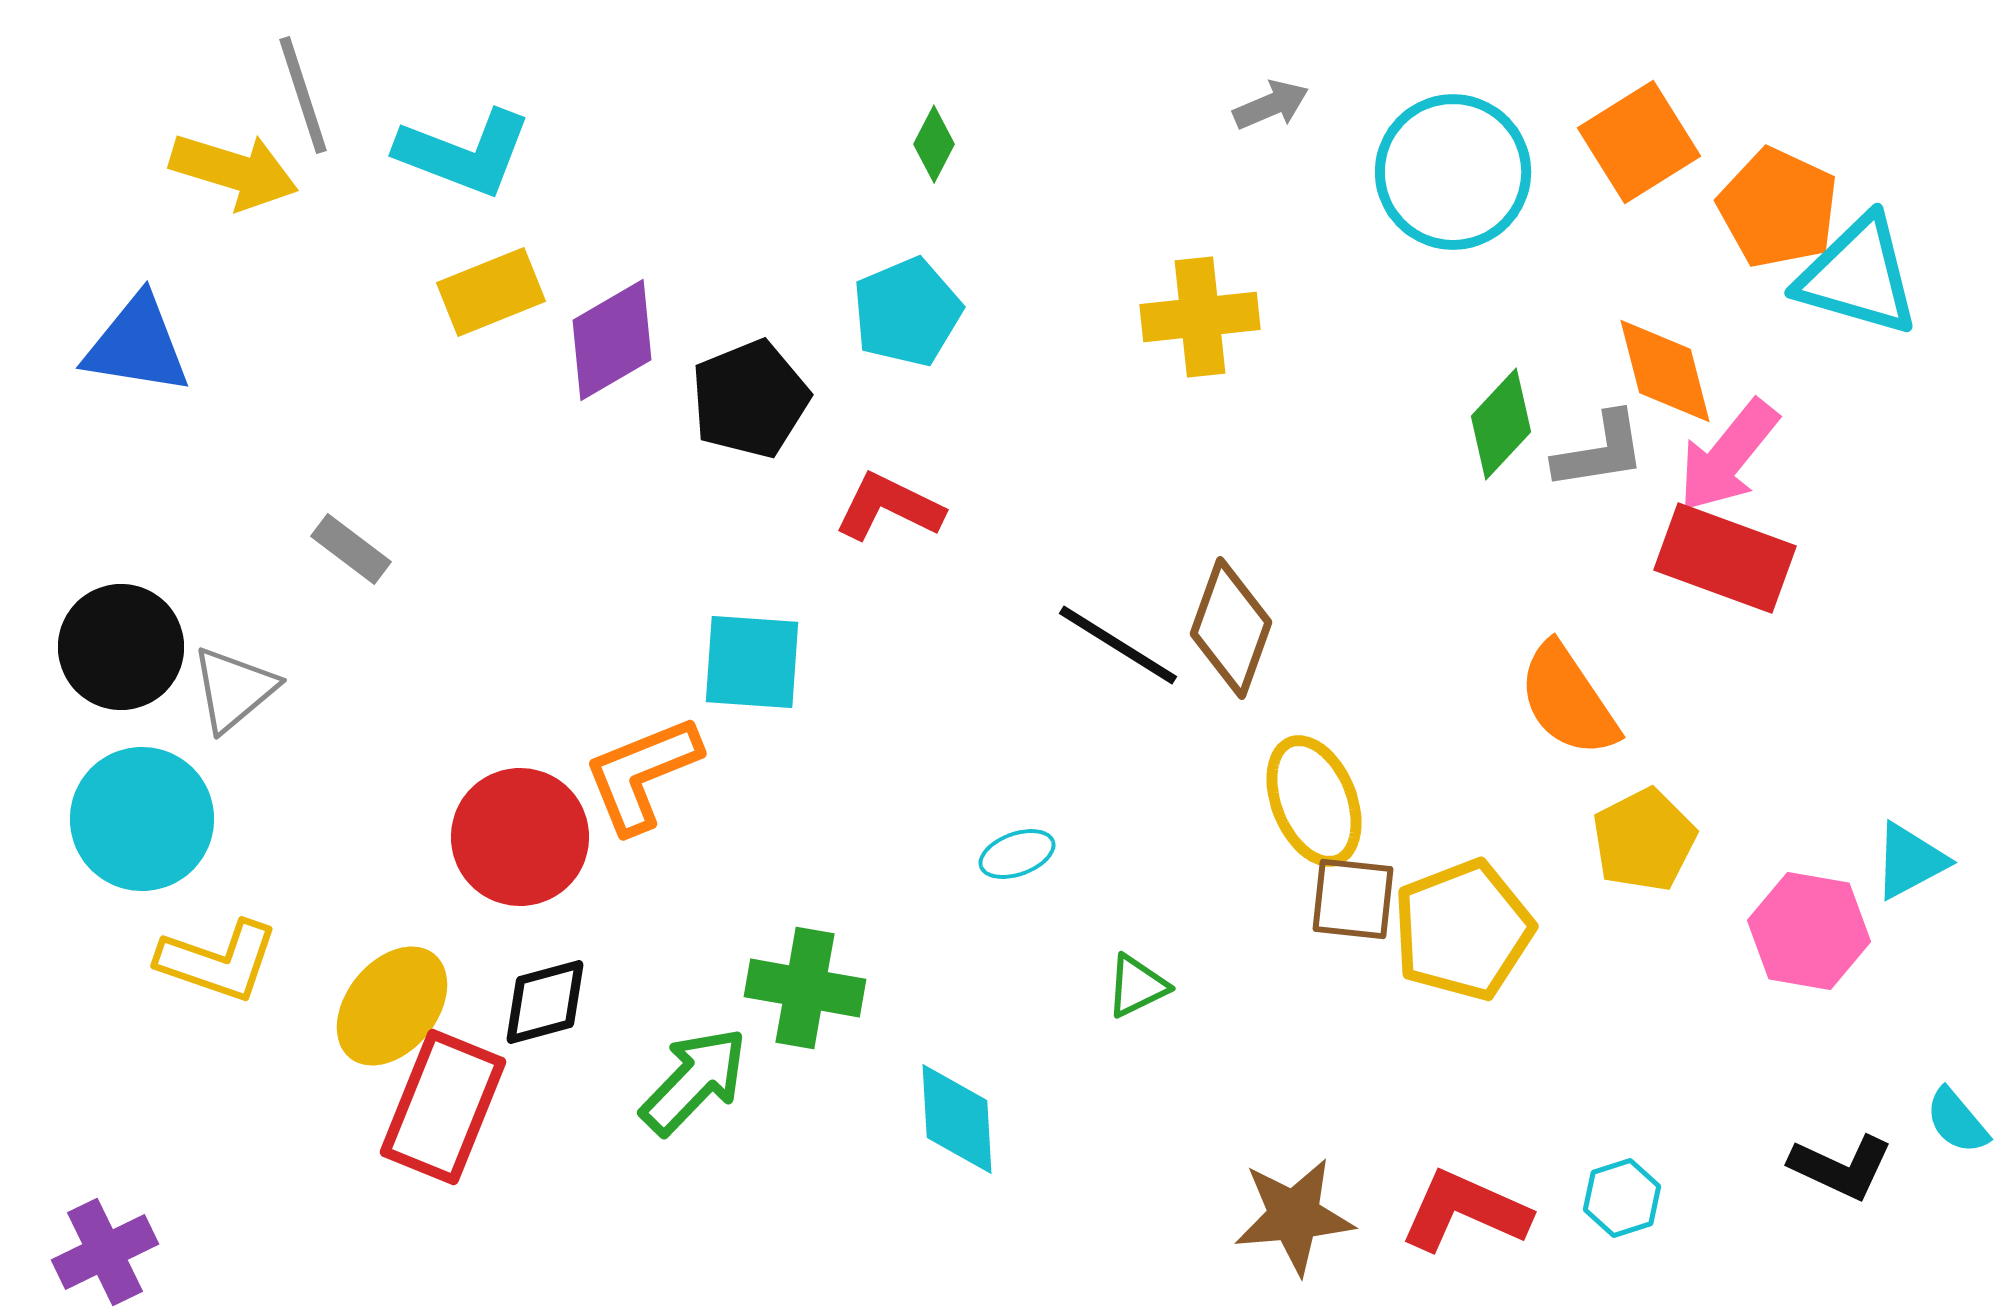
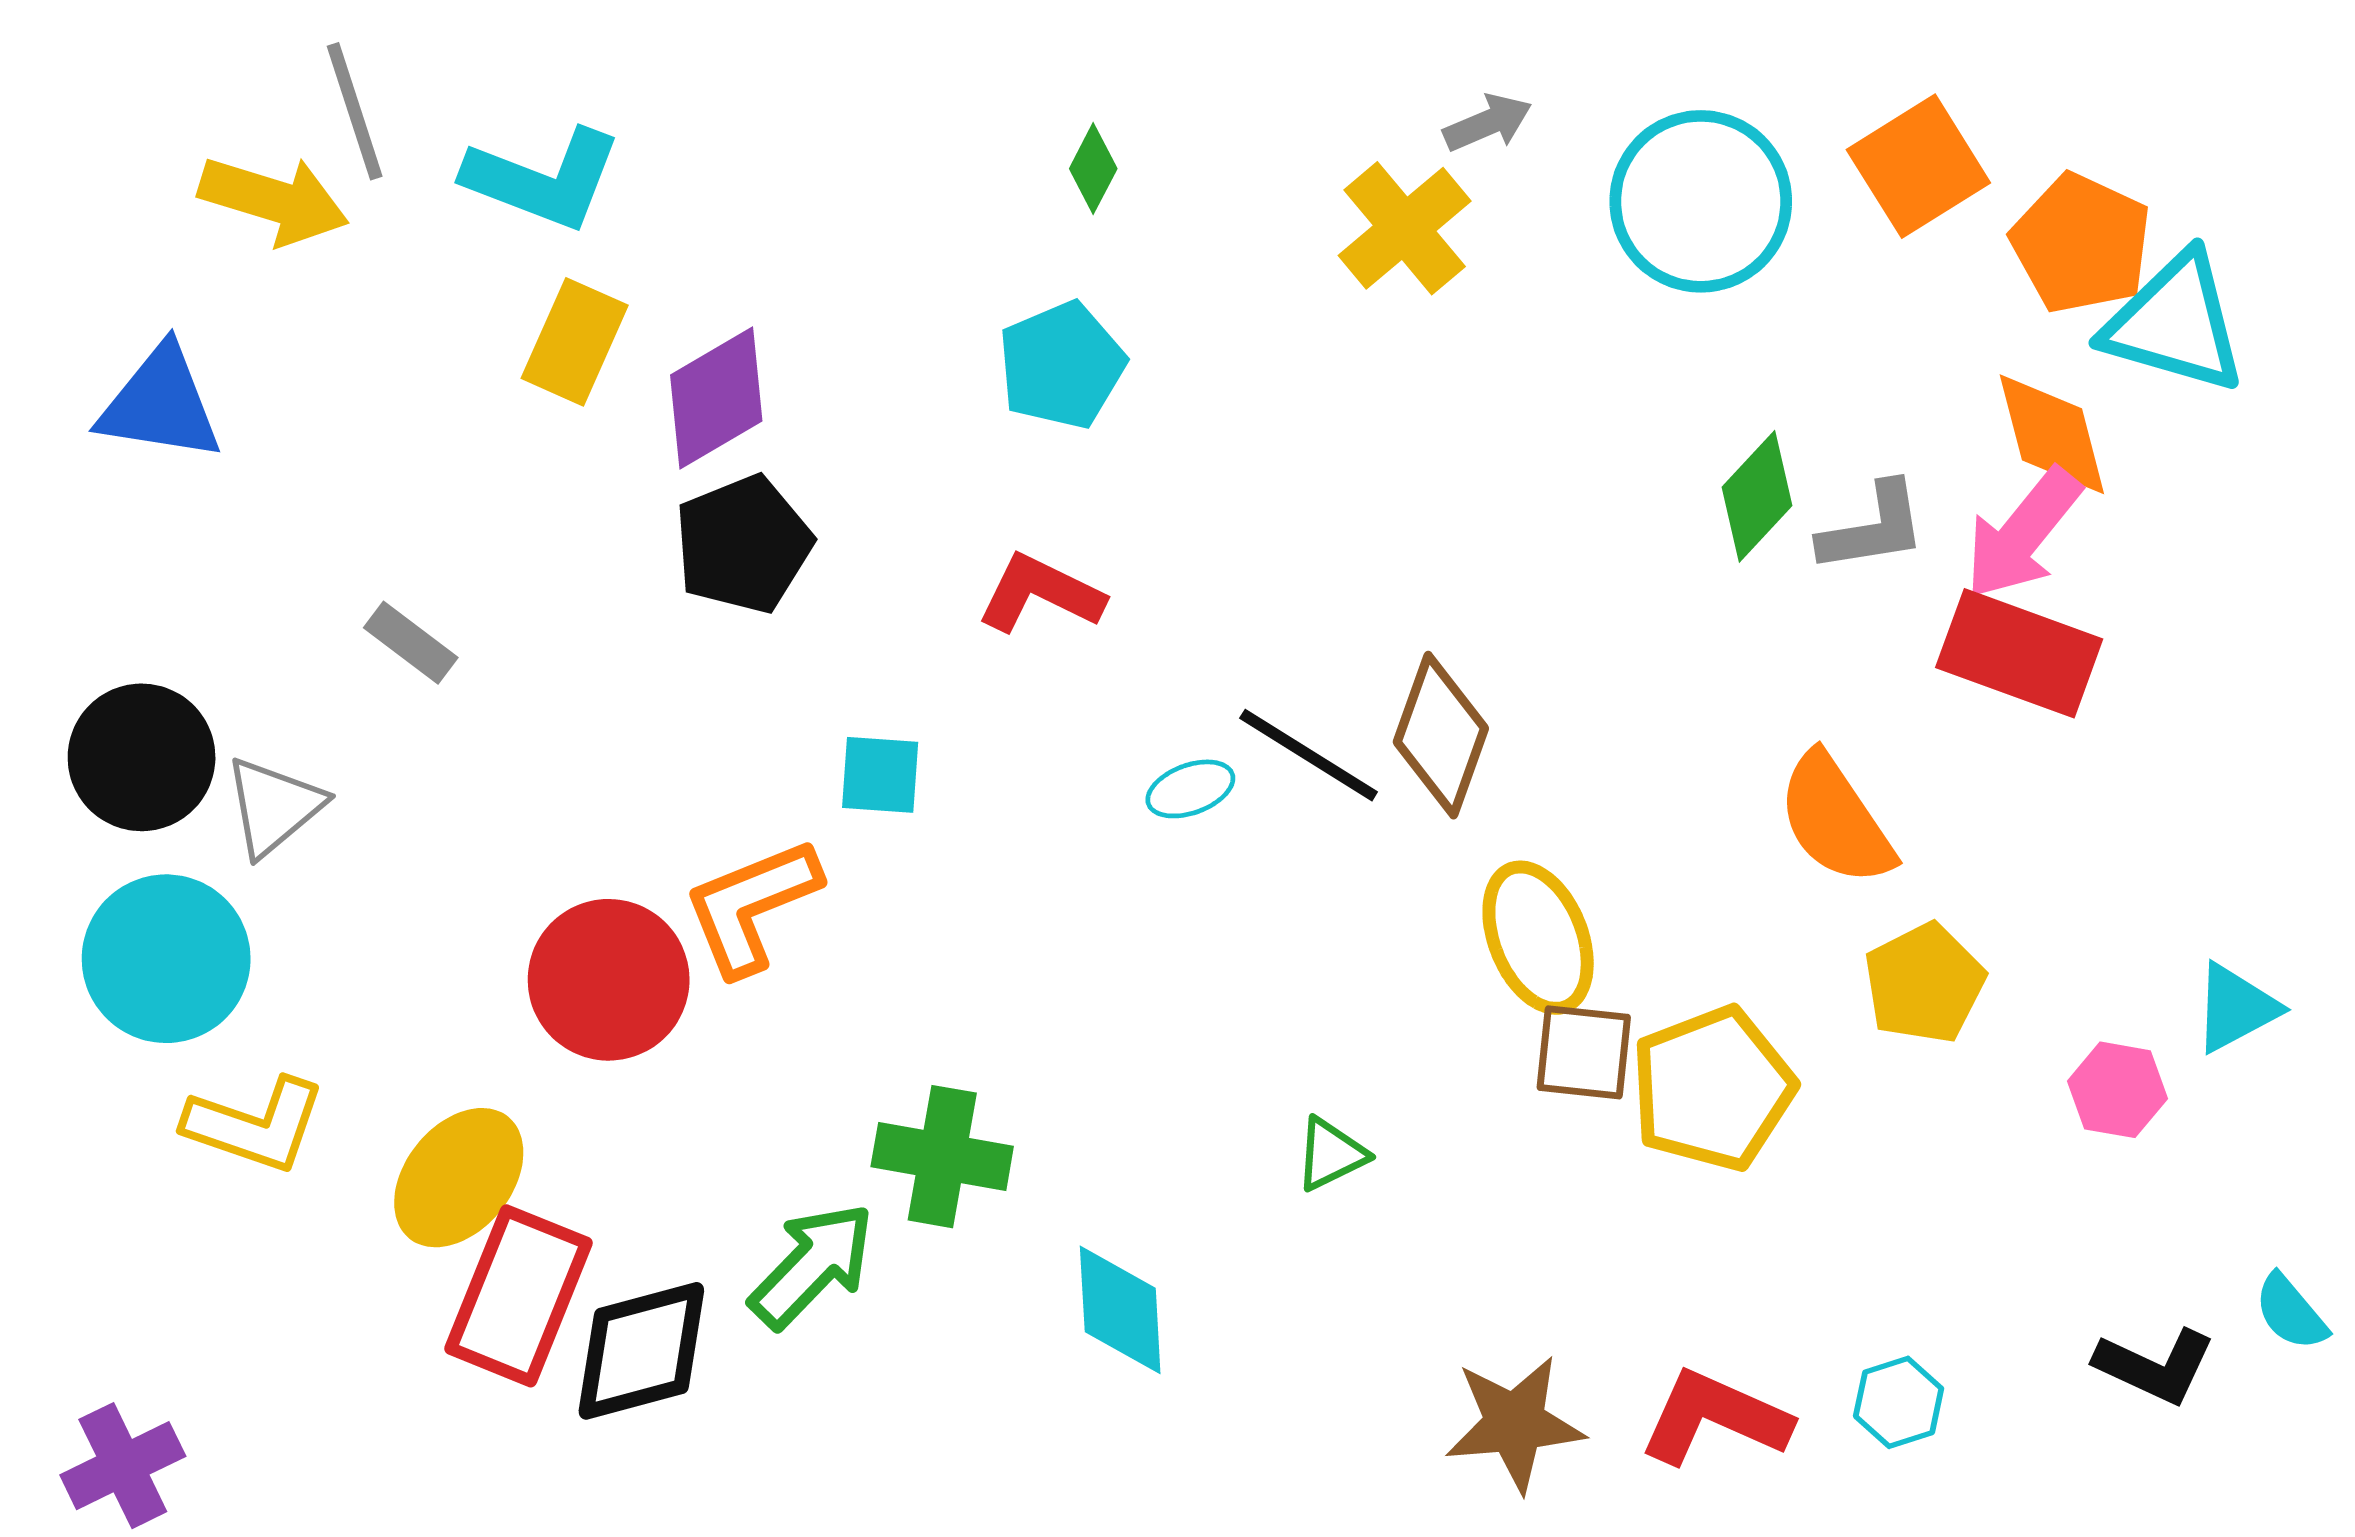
yellow rectangle: (491, 292) -> (575, 342), turned -44
yellow cross: (1200, 317) -> (1405, 228), moved, turned -34
orange diamond: (1665, 371) -> (2052, 434), moved
black pentagon: (750, 399) -> (743, 544), moved
cyan square: (752, 662) -> (880, 775), size x0.7
cyan ellipse: (1017, 854) -> (1190, 789), moved
pink hexagon: (1809, 931) -> (2117, 1090), size x0.7
black diamond: (545, 1002) -> (641, 1351), moved, size x1.4

